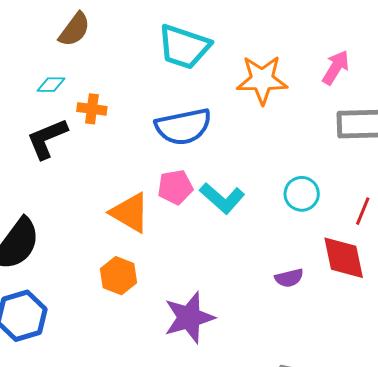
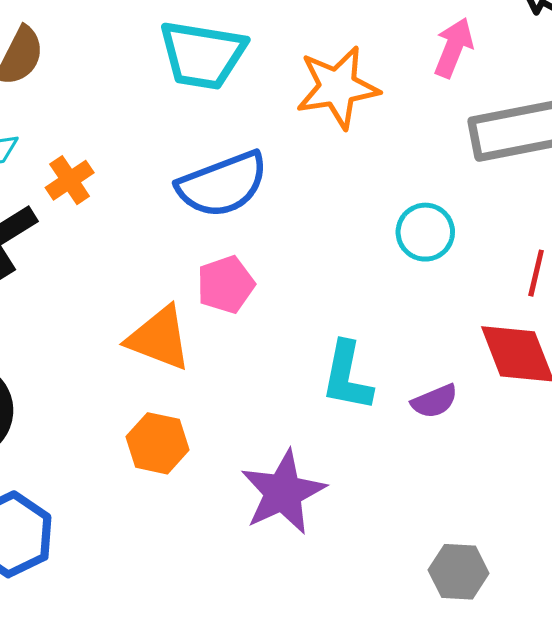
orange cross: (92, 109) -> (70, 180), turned -32
cyan circle: (302, 194) -> (425, 232), moved
cyan L-shape: (222, 198) -> (347, 376), moved, turned 69

